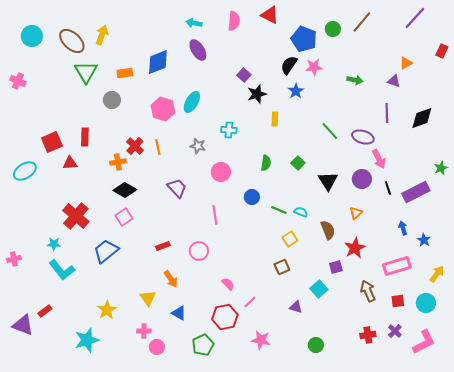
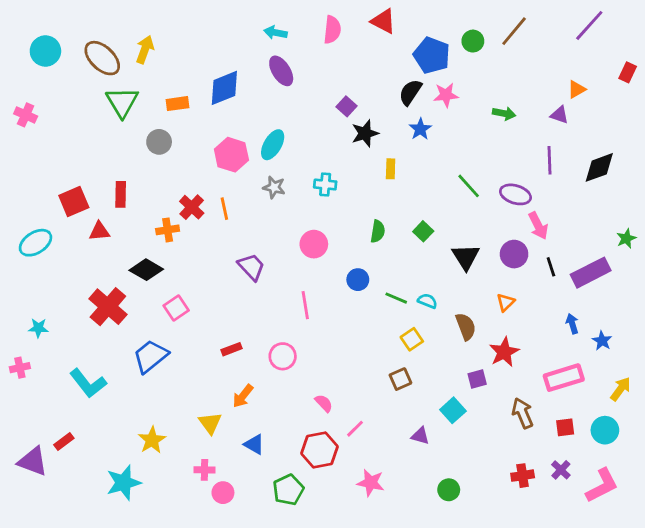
gray star: (198, 146) -> (274, 187), moved
black diamond: (125, 190) -> (146, 270), moved
cyan star: (54, 244) -> (38, 328), moved
orange arrow: (171, 279) -> (243, 396), turned 72

